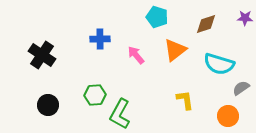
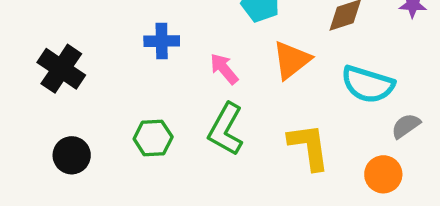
yellow L-shape: (185, 100) -> (309, 147), size x1.4
green L-shape: (120, 114) -> (226, 129), moved

